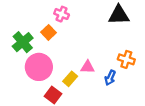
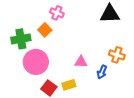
green cross: (23, 42) -> (21, 39), turned 30
yellow rectangle: (70, 79) -> (69, 85), moved, turned 32

